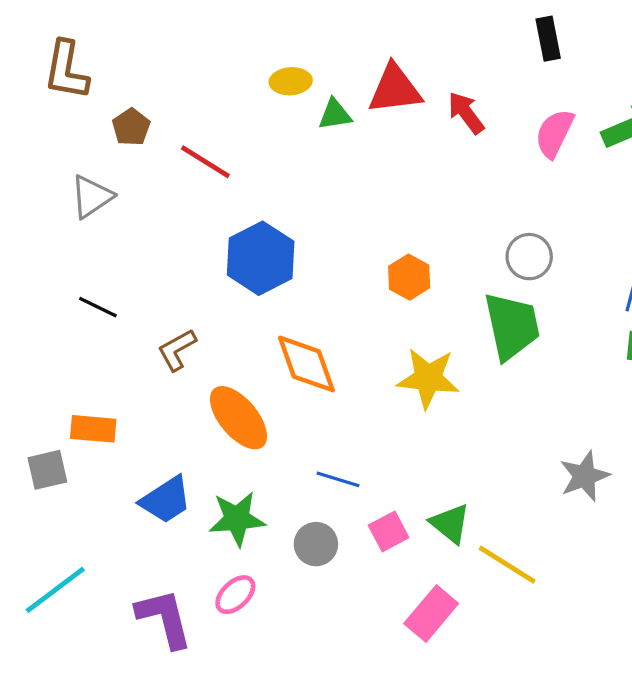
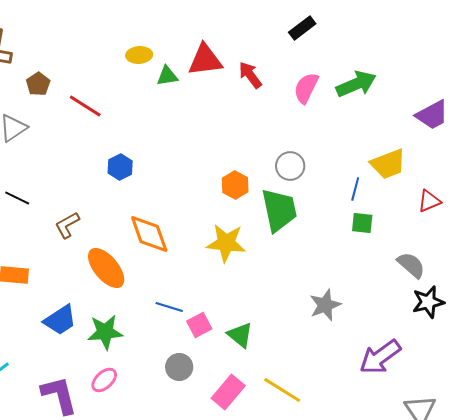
black rectangle: (548, 39) -> (302, 28), turned 64
blue hexagon: (261, 258) -> (120, 167), size x0.6
orange hexagon: (409, 277) -> (235, 185), moved
pink square: (389, 531) -> (199, 325), moved
gray circle: (316, 544) -> (179, 367), moved
yellow line: (507, 565) -> (282, 390), moved

